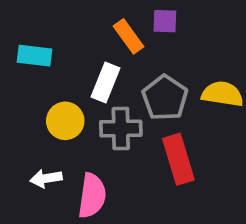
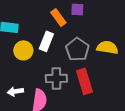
yellow circle: (65, 121) -> (23, 50), moved
gray cross: (121, 129) -> (56, 78), moved

